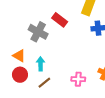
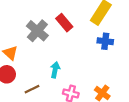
cyan arrow: (41, 64) -> (55, 70), moved

